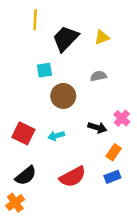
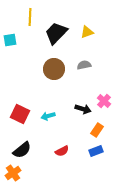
cyan square: (44, 70) -> (10, 40), moved
brown circle: (63, 96) -> (54, 69), moved
red semicircle: (73, 177) -> (62, 151), size x0.6

